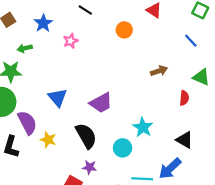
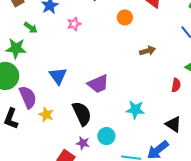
green arrow: (25, 48) -> (31, 28), turned -136
brown arrow: (159, 71) -> (148, 51), moved
cyan star: (143, 127) -> (135, 110), turned -30
cyan circle: (123, 148) -> (106, 136), moved

